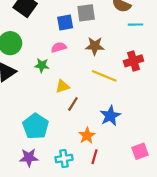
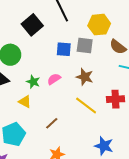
pink semicircle: (59, 47) -> (54, 79), moved, turned -32
yellow triangle: (62, 86) -> (25, 102), moved, turned 32
blue star: (110, 116) -> (104, 146), moved, turned 30

